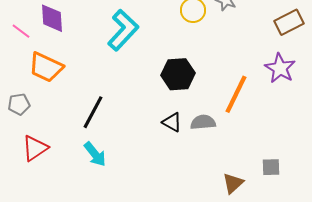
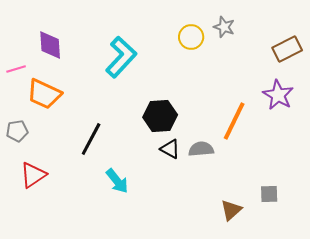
pink line: (21, 31) -> (16, 69), moved, turned -54
black hexagon: (178, 74) -> (160, 116), moved
cyan arrow: (95, 154) -> (117, 181), moved

